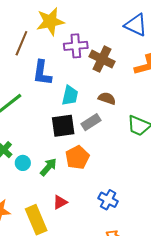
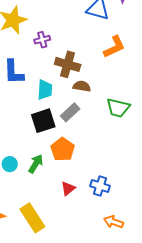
purple cross: (76, 46) -> (42, 40), size x0.7
brown cross: (102, 59) -> (68, 64), moved
red triangle: (60, 202) -> (68, 188), moved

